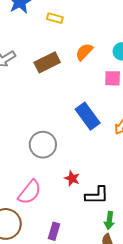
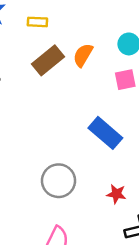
brown rectangle: (47, 62) -> (48, 60), moved
red star: (72, 178) -> (116, 194), moved

